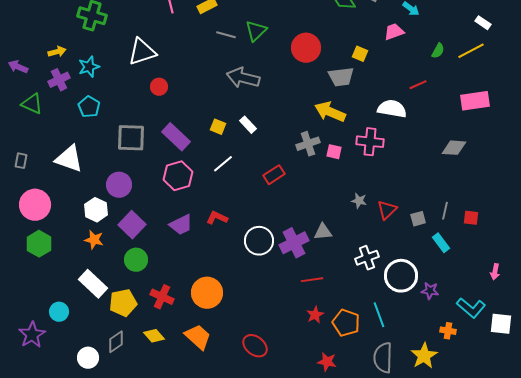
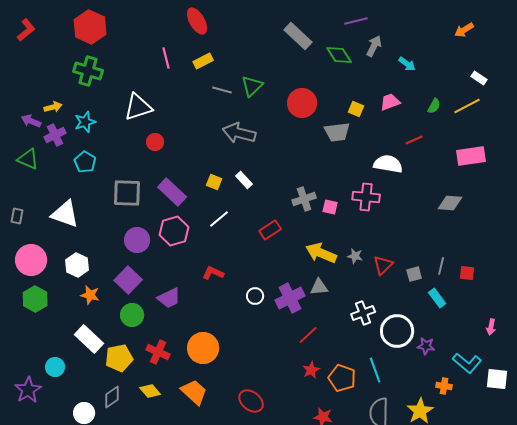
pink trapezoid: (394, 32) -> (390, 102), moved
purple arrow: (18, 67) -> (31, 121), moved
yellow arrow: (330, 112) -> (321, 253), moved
purple circle: (119, 185) -> (137, 240), moved
white hexagon: (96, 210) -> (77, 265), moved
purple trapezoid: (181, 225) -> (169, 298), moved
white circle: (259, 241) -> (255, 296), size x0.6
red line: (312, 280) -> (308, 335), turned -35

